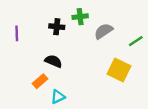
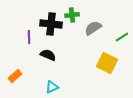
black cross: (57, 27) -> (51, 24), size x1.5
purple line: (17, 33) -> (29, 37), moved
orange rectangle: (40, 81) -> (15, 76), moved

